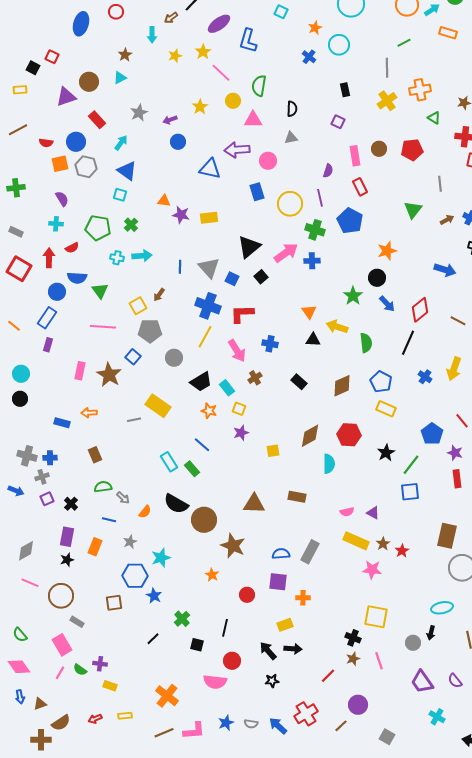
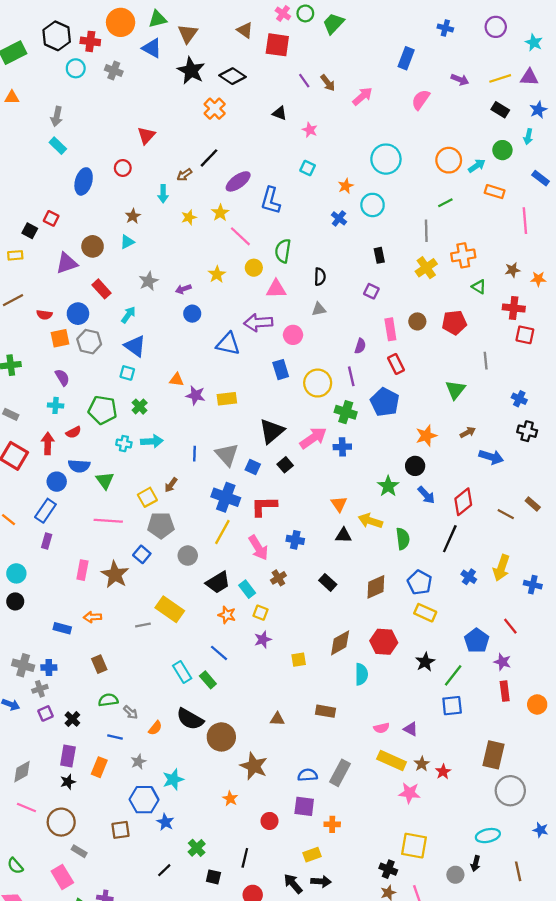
brown arrow: (447, 220) -> (468, 432), moved
brown triangle: (254, 504) -> (277, 719), size x0.6

